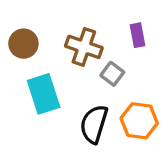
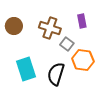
cyan rectangle: (44, 94) -> (26, 69), moved
orange hexagon: (139, 121) -> (83, 60), moved

